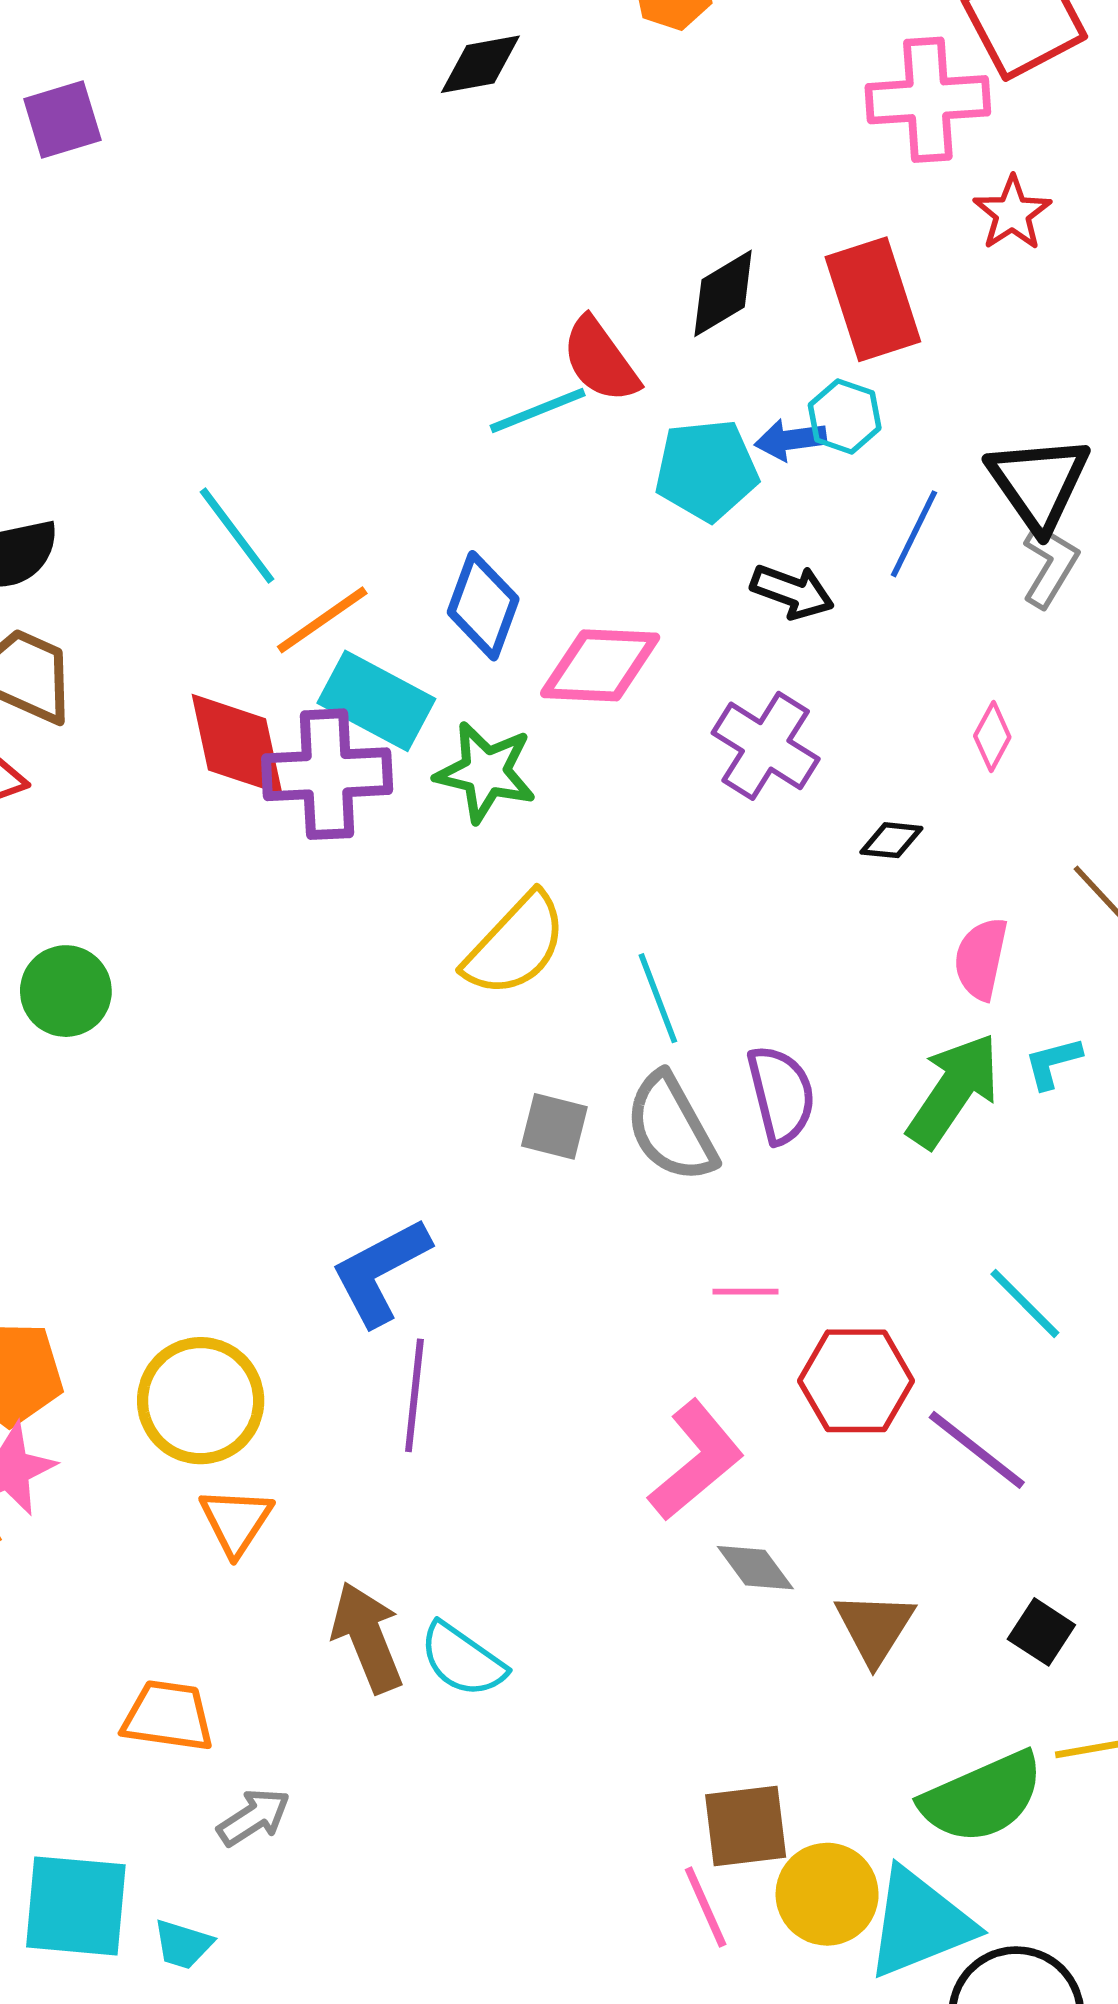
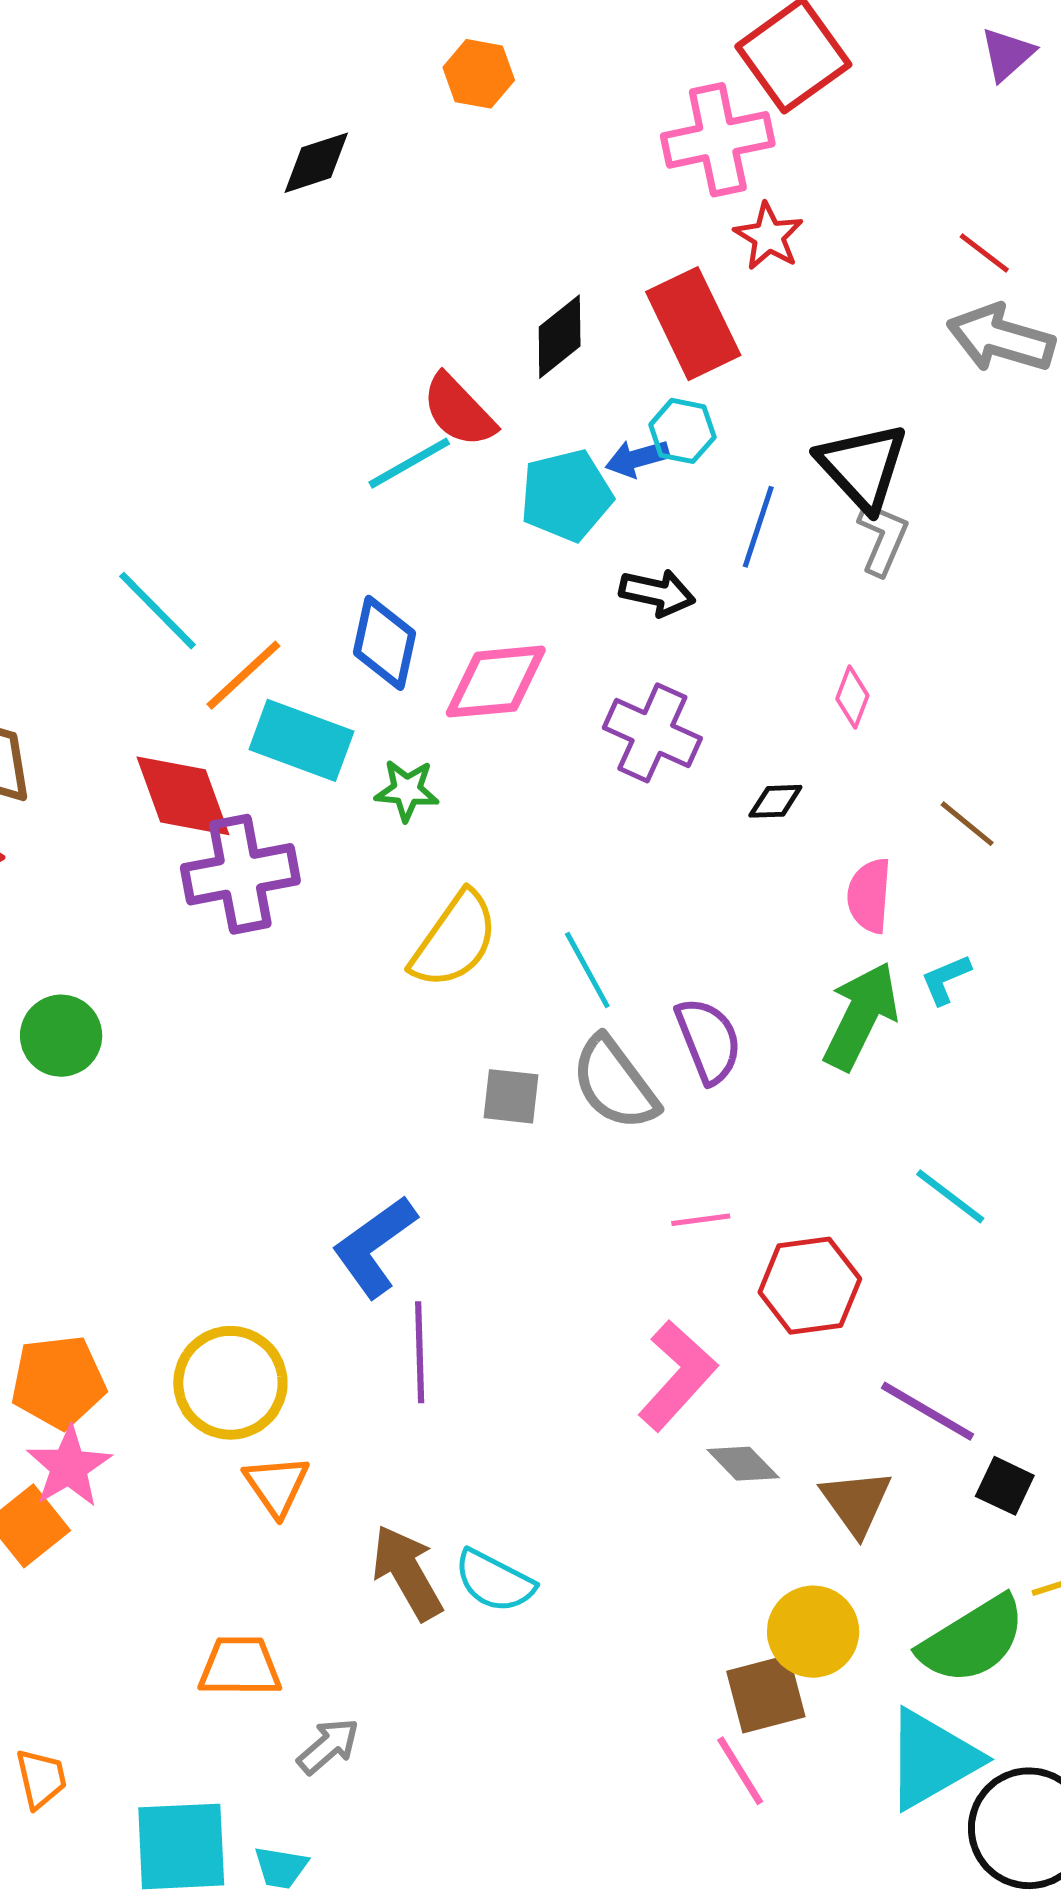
red star: (1012, 213) -> (769, 236), moved
green star: (486, 772) -> (407, 790), size x0.7
purple cross: (327, 774) -> (240, 874), moved
purple line: (977, 1450) -> (928, 1411), moved
yellow circle: (827, 1894) -> (813, 1632), moved

